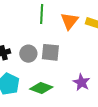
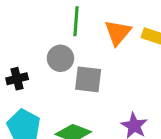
gray circle: (28, 54) -> (60, 58), moved

